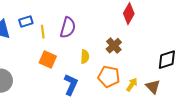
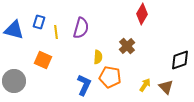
blue rectangle: (26, 22) -> (39, 22), turned -56
orange square: (48, 60) -> (43, 60), moved
orange pentagon: (109, 77) -> (110, 77), moved

